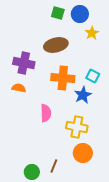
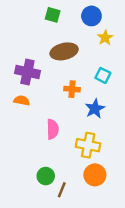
green square: (58, 13) -> (53, 15), moved
cyan square: (93, 76) -> (103, 75), moved
orange cross: (63, 78) -> (72, 89), size x0.6
green circle: (32, 172) -> (46, 176), moved

